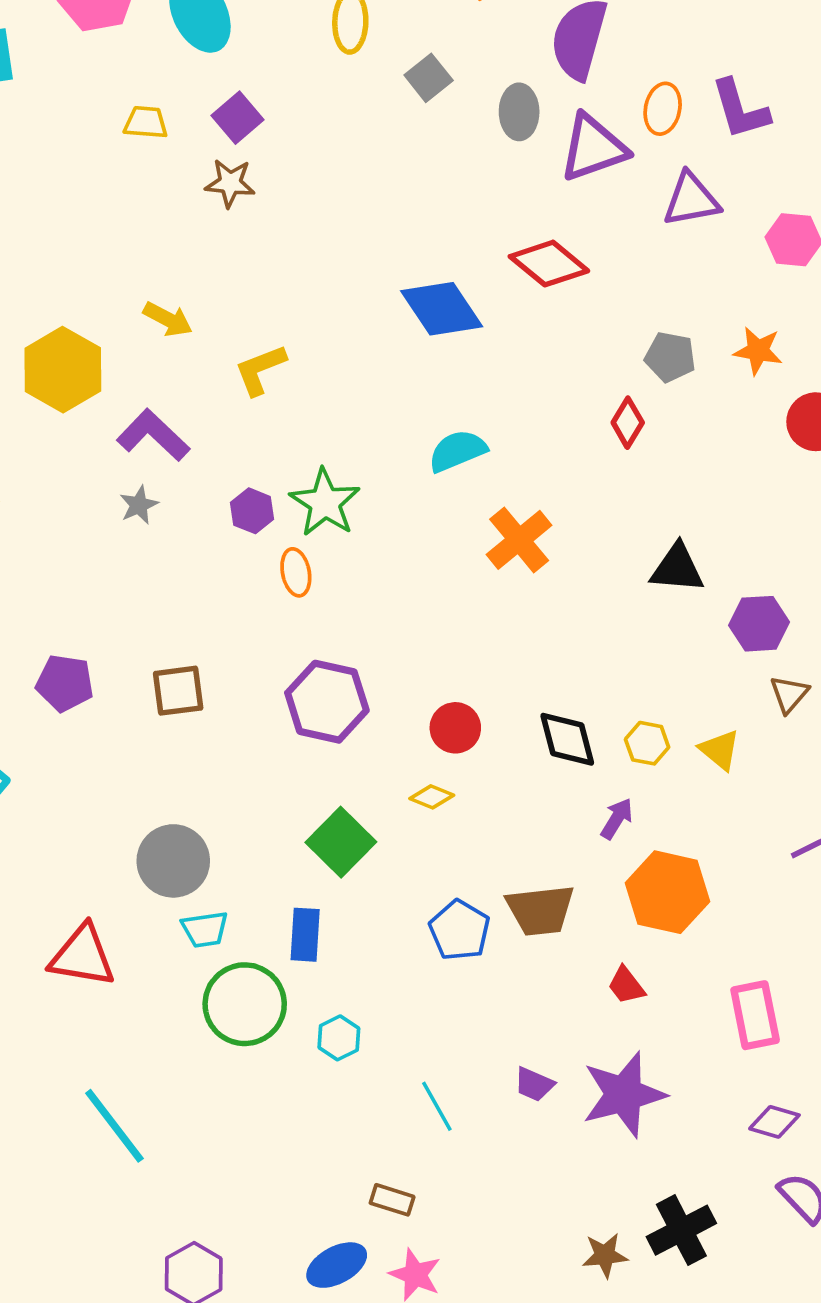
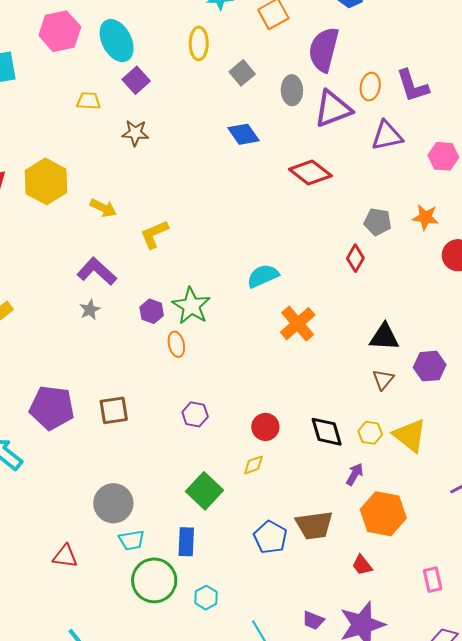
purple square: (237, 118) -> (136, 80), moved
blue diamond: (442, 309) -> (243, 134), moved, size x0.7
yellow hexagon: (63, 370) -> (46, 181), moved
purple pentagon: (65, 683) -> (52, 408), size x1.4
brown triangle: (789, 694) -> (383, 380), moved
purple hexagon: (327, 702) -> (195, 414), size x0.6
yellow triangle: (720, 750) -> (410, 435), size x1.5
yellow diamond: (432, 797) -> (253, 465), turned -40
red triangle: (82, 956) -> (65, 556), size x0.7
pink rectangle: (755, 1015) -> (433, 580), size x0.7

